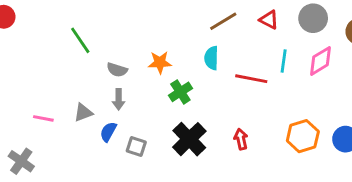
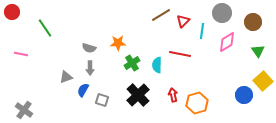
red triangle: (269, 20) -> (183, 21), moved, turned 48
green line: (80, 40) -> (45, 28), moved
cyan semicircle: (211, 58) -> (157, 65), moved
cyan line: (284, 61) -> (202, 31), moved
pink line: (43, 118) -> (21, 54), moved
orange hexagon: (303, 136) -> (197, 103), moved

